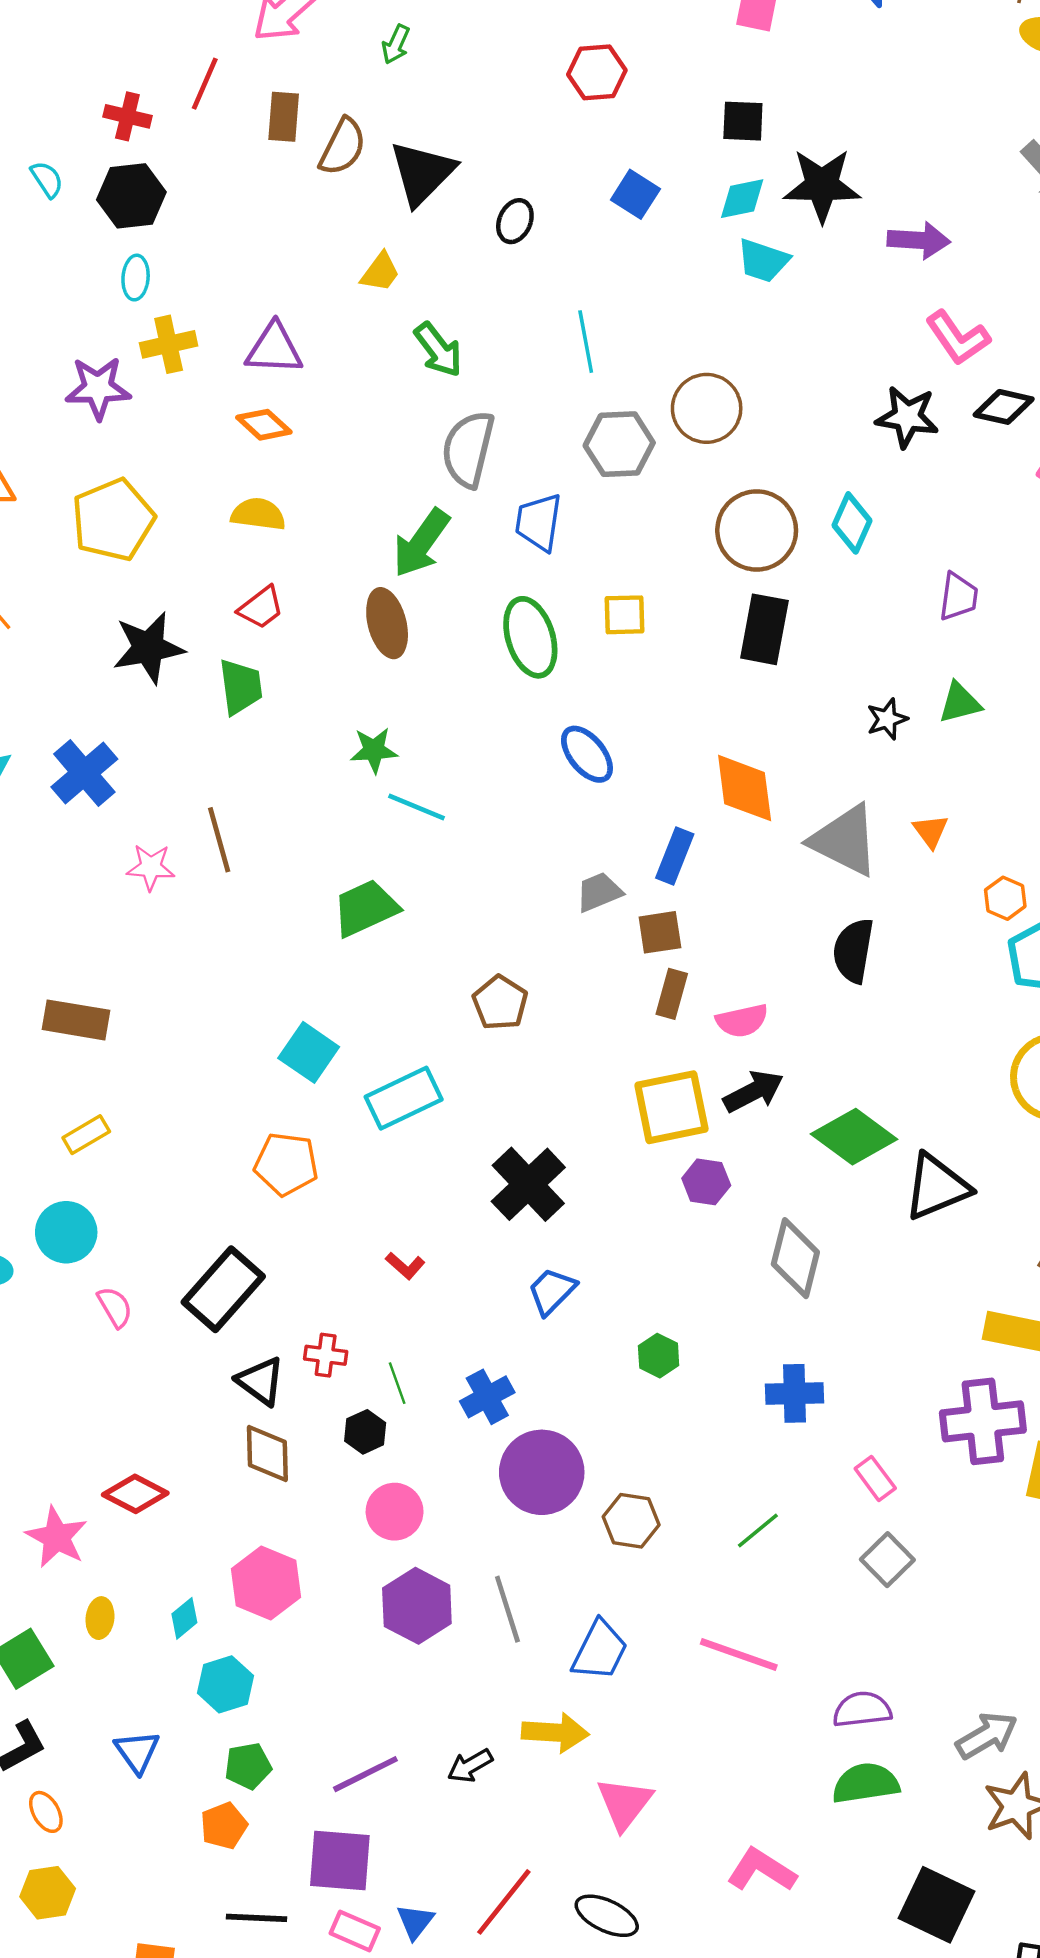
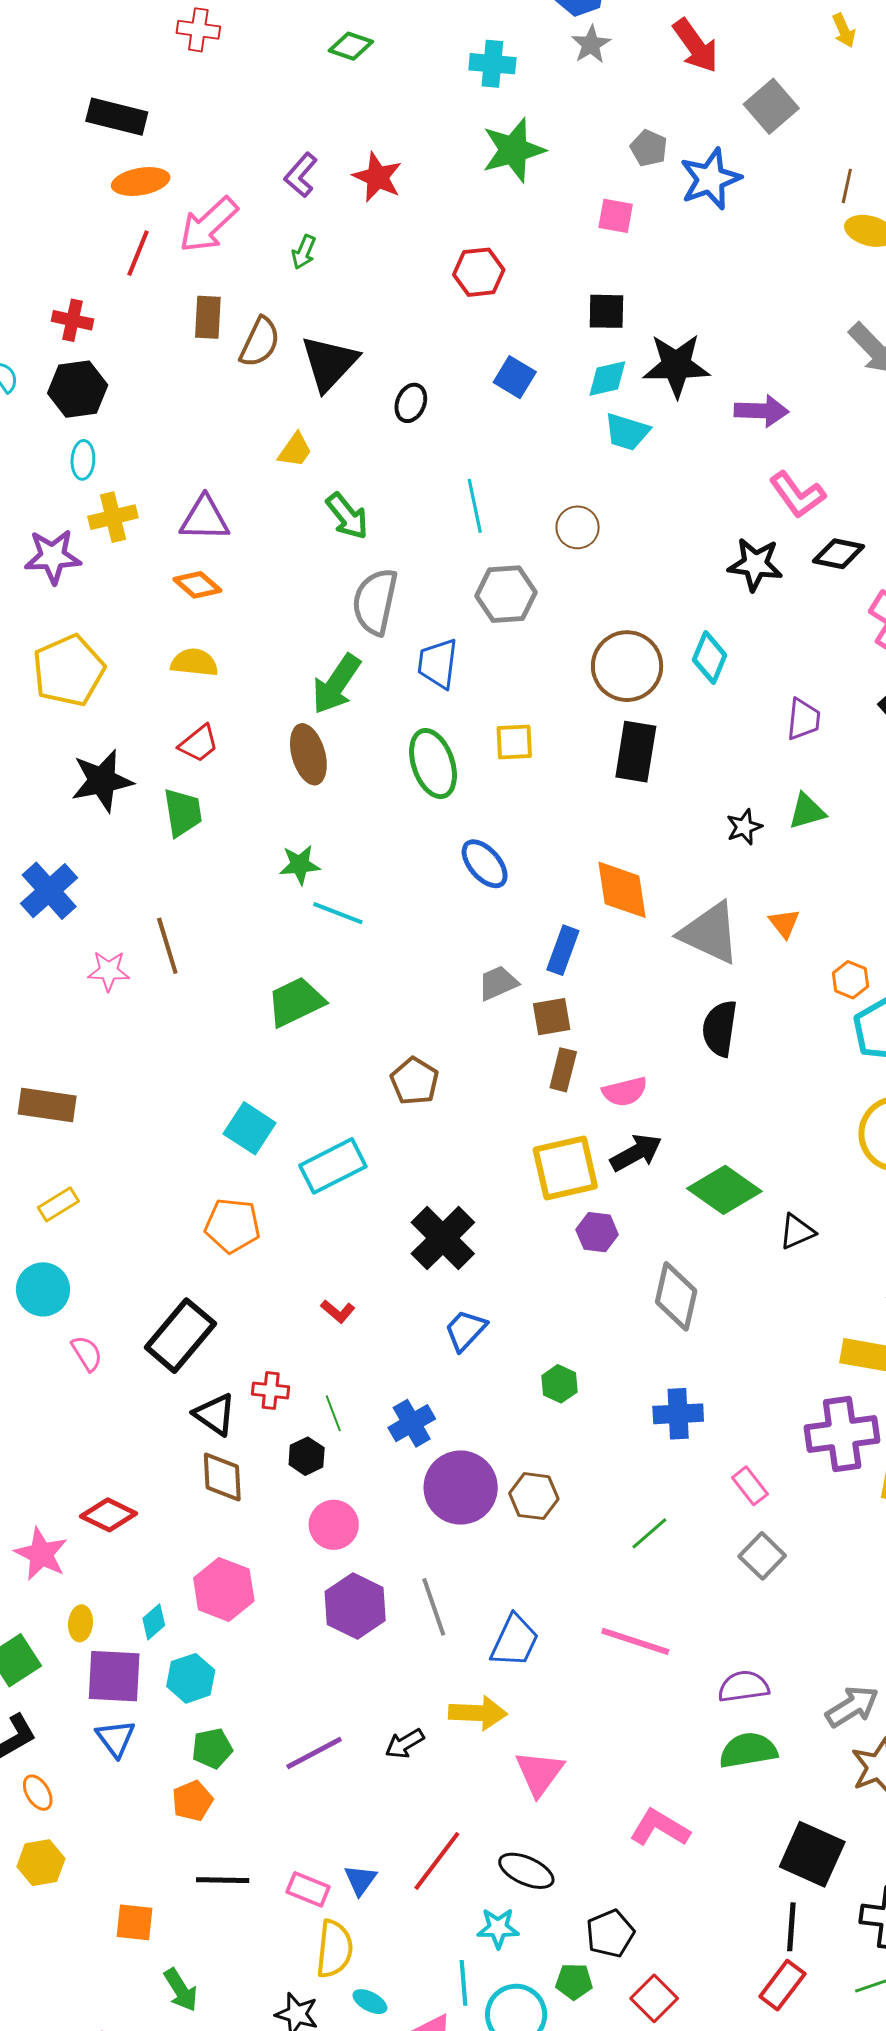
red line: (205, 84) -> (138, 253), moved
brown circle: (707, 408) -> (578, 527), moved, size x0.7
black triangle: (937, 1187) -> (797, 1232), size x0.6
brown hexagon: (631, 1521) -> (534, 1496), moved
purple square: (340, 1860) -> (114, 1676), moved

